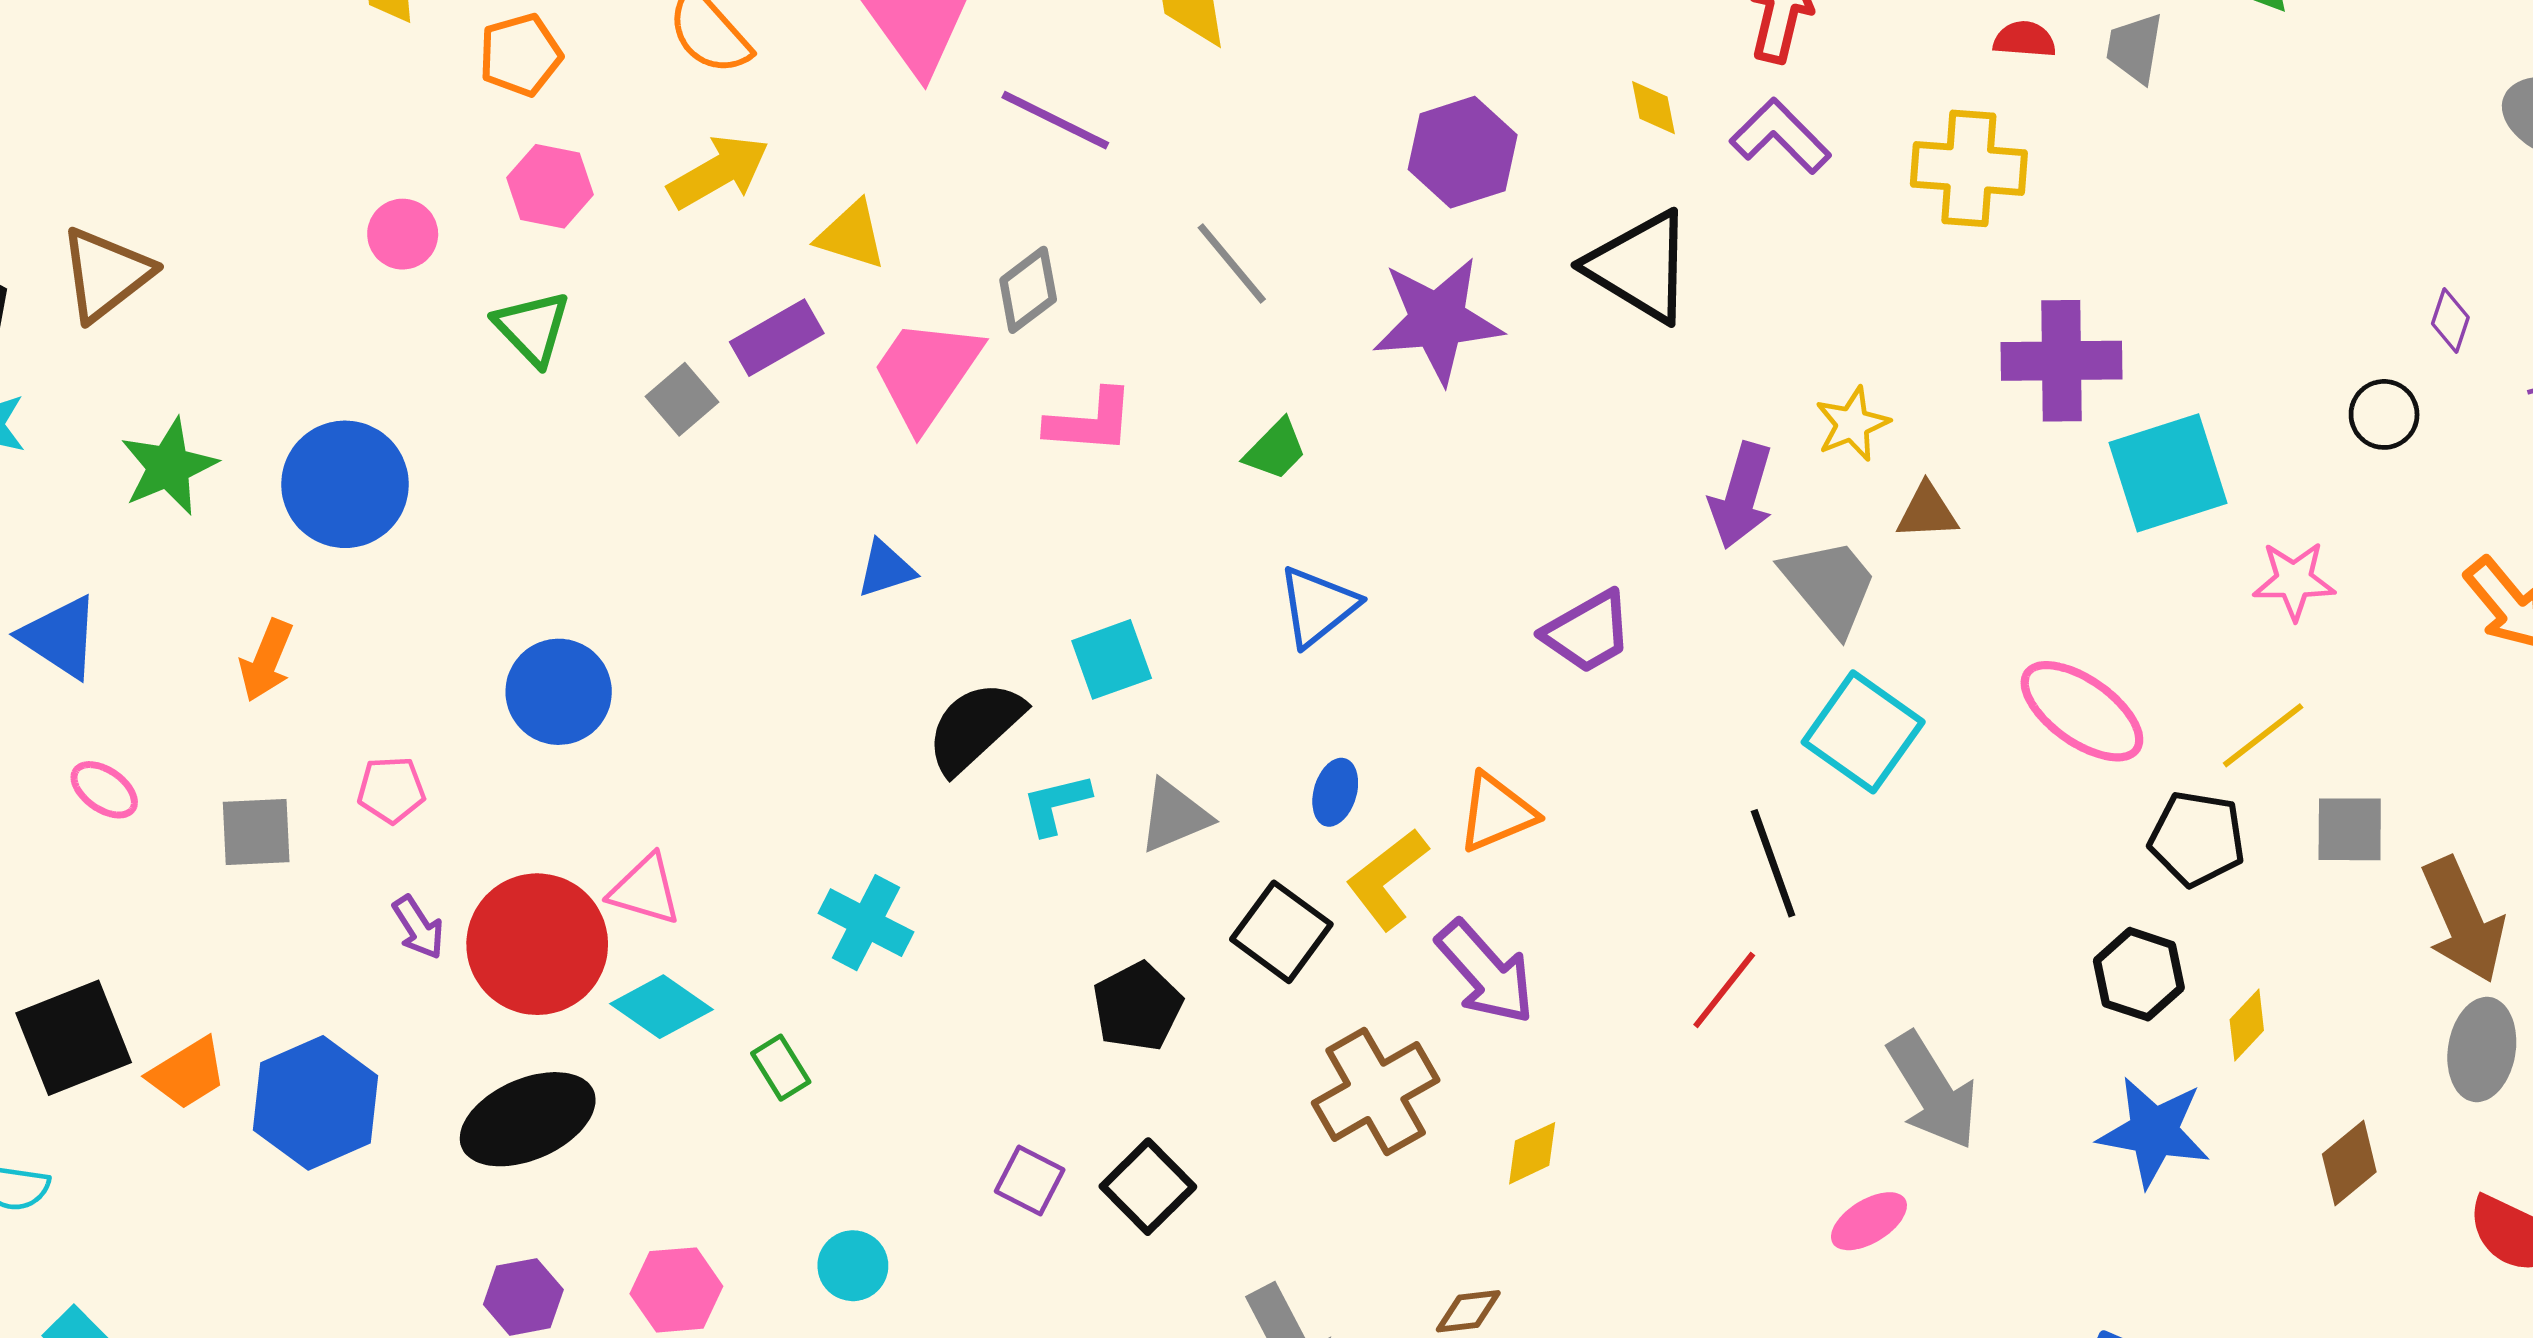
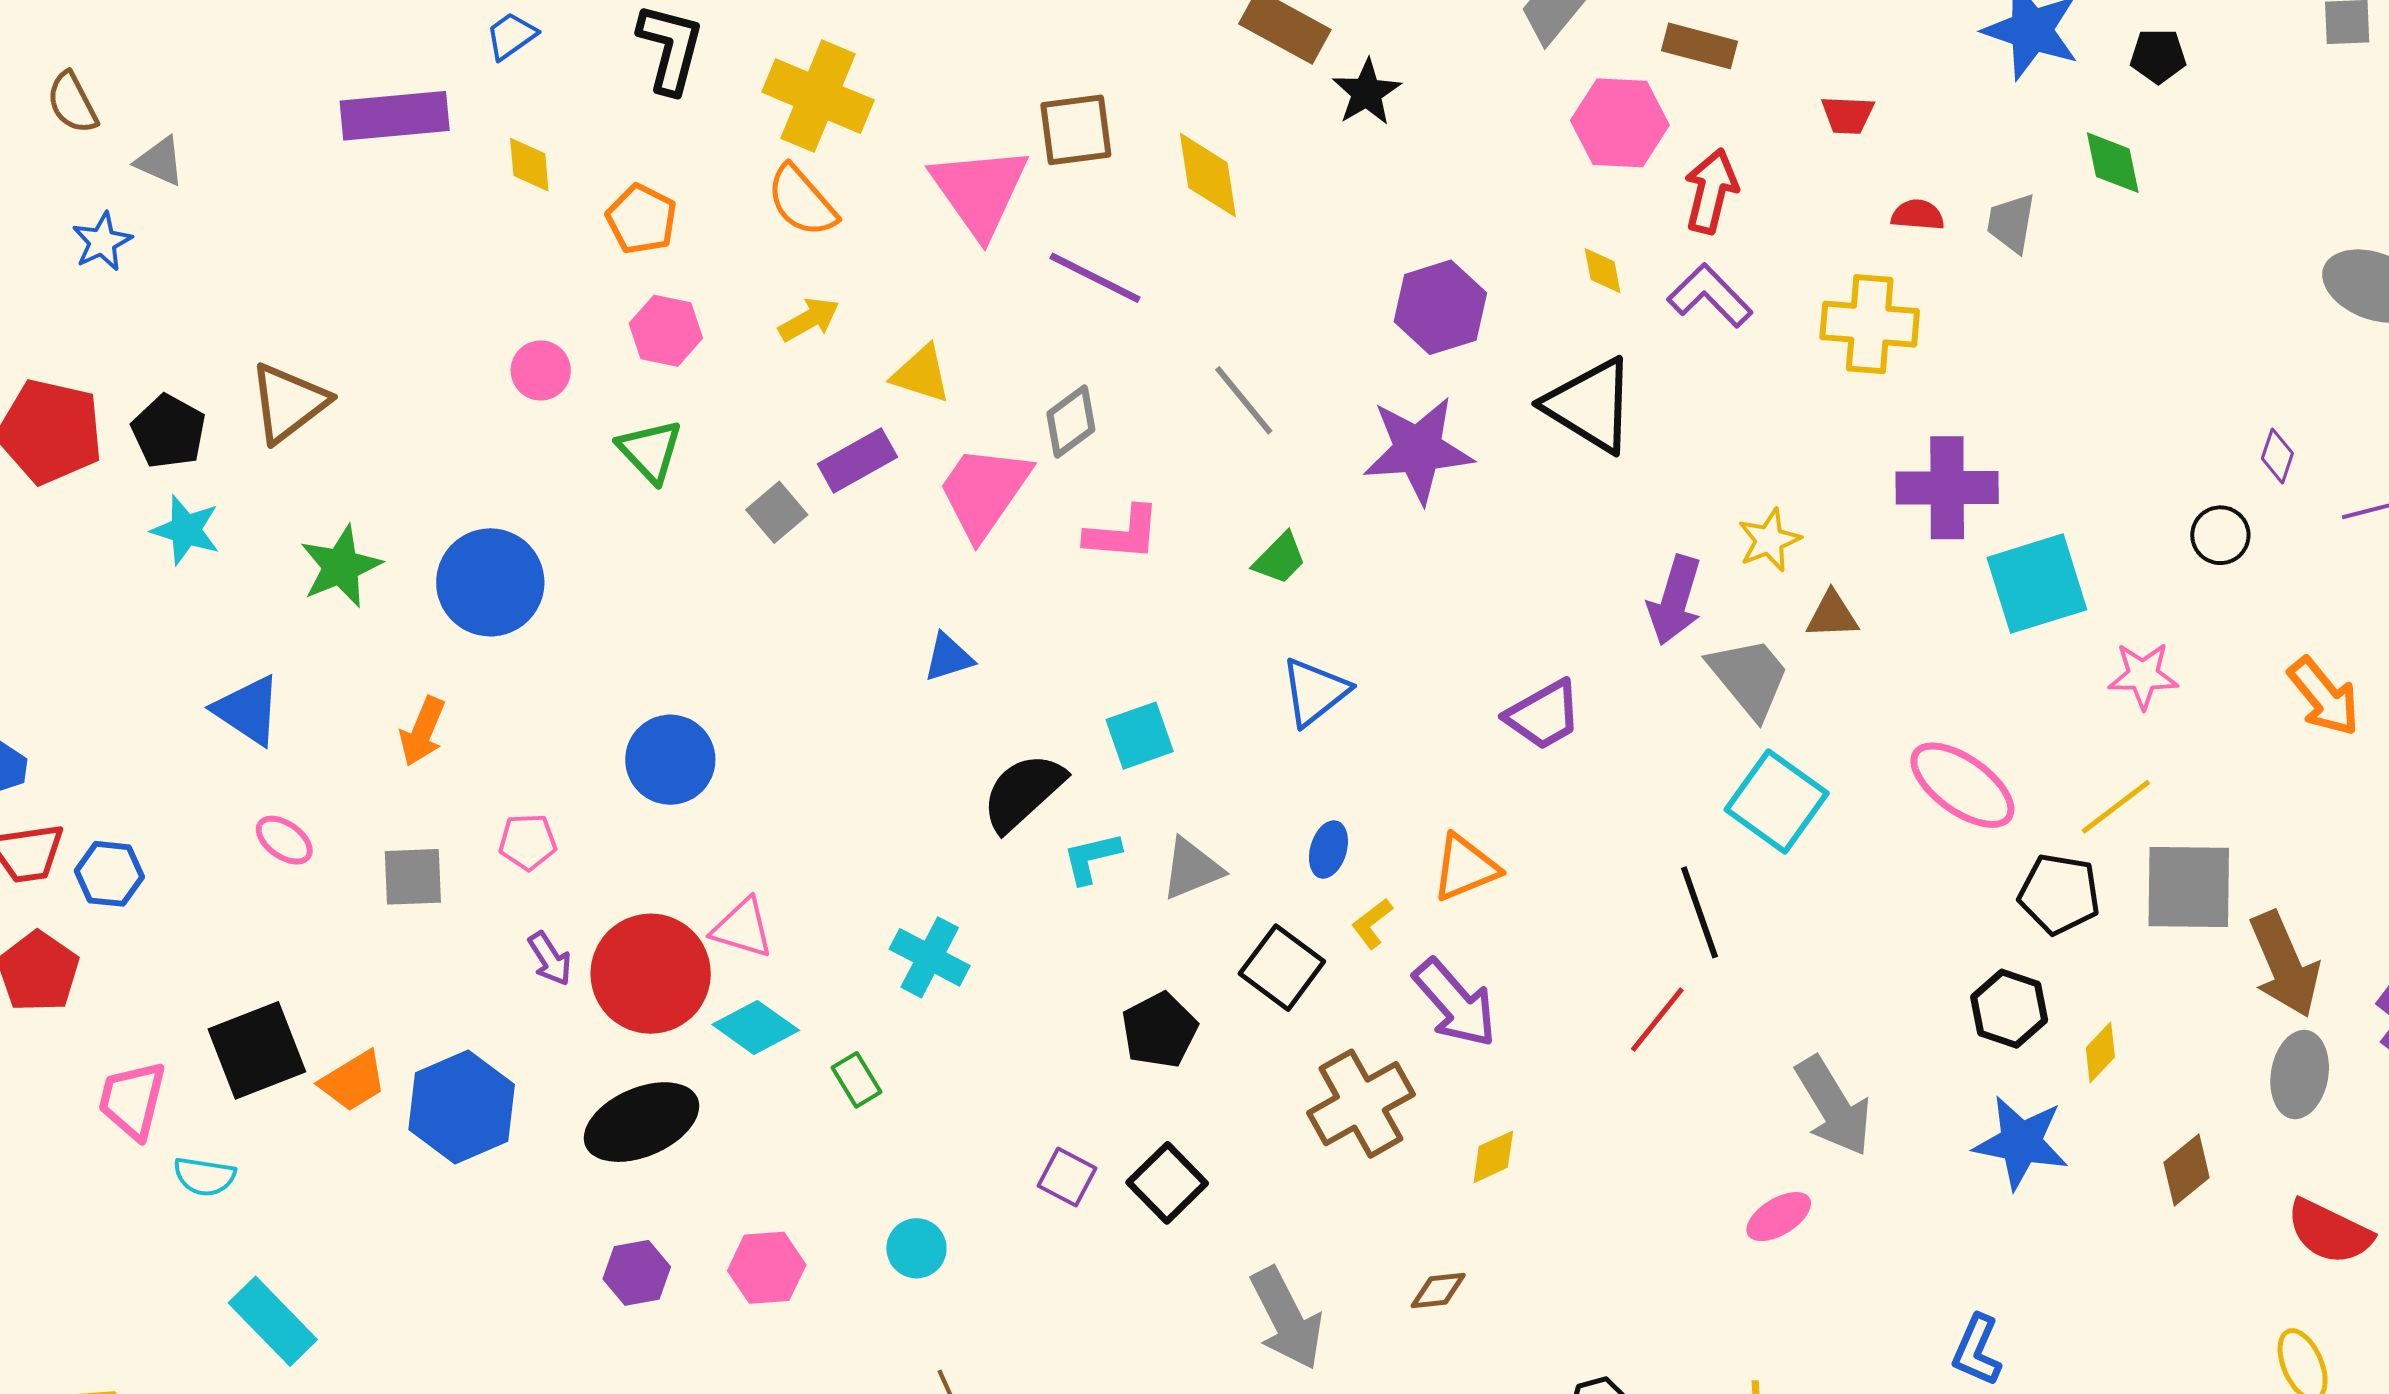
orange pentagon: (520, 55) -> (642, 219), turned -30
yellow arrow: (718, 172) -> (809, 319), size x0.7
gray square: (2350, 829) -> (2189, 887), size x1.5
yellow L-shape: (1387, 879) -> (1372, 923), size x0.6

